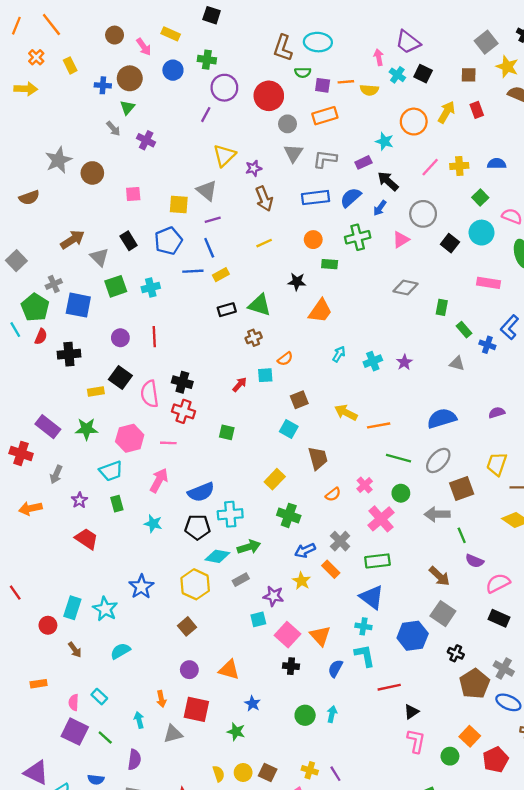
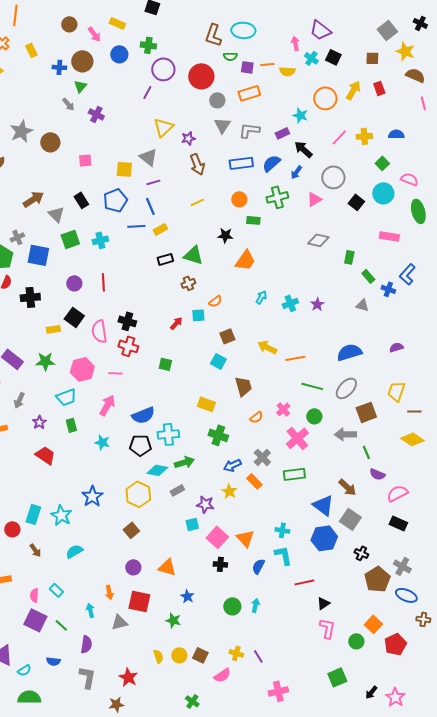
orange line: (51, 25) -> (15, 15), turned 45
yellow rectangle: (275, 479) -> (206, 404), turned 66
blue triangle: (372, 597) -> (323, 505), moved

